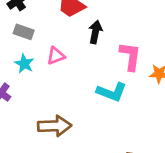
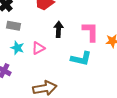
black arrow: (95, 32) -> (59, 29), moved
pink triangle: (56, 56) -> (38, 48), moved

